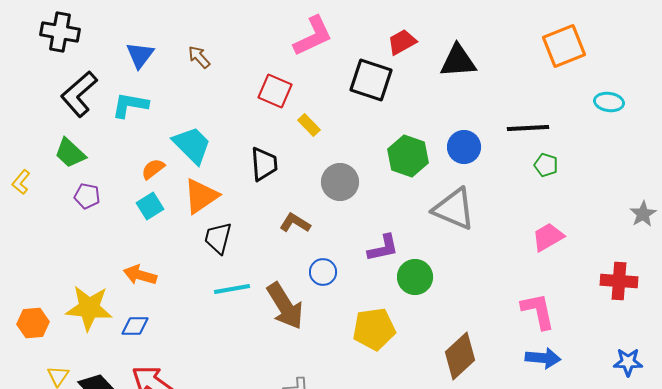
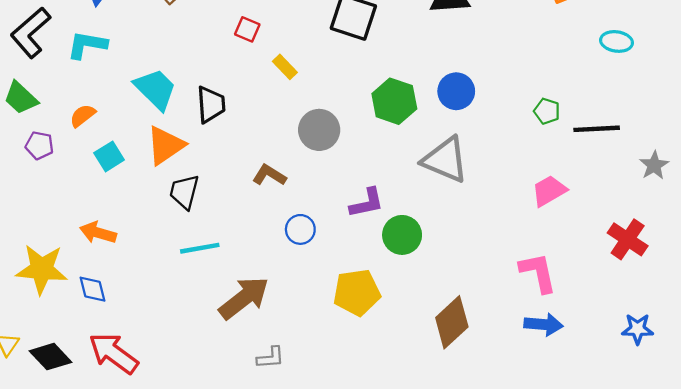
red square: (275, 91) -> (247, 29), size x0.7
black line: (528, 128) -> (597, 129), moved
black trapezoid: (264, 164) -> (211, 105), moved
orange semicircle: (153, 169) -> (83, 116), moved
red cross: (619, 281) -> (628, 239), turned 30
brown arrow: (285, 306) -> (244, 298), moved, turned -96
blue diamond: (135, 326) -> (93, 289), turned 76

